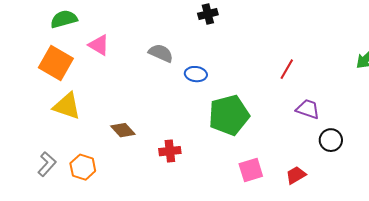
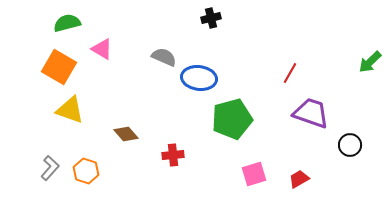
blue ellipse: (196, 74) -> (199, 78), size x1.6
purple trapezoid: (308, 109) -> (311, 113), size x1.5
black circle: (331, 140) -> (350, 145), moved

